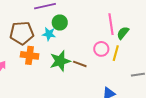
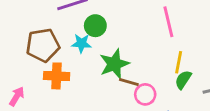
green semicircle: (123, 33) -> (183, 80), moved
pink circle: (101, 49) -> (145, 94), moved
green star: (60, 61) -> (114, 64), moved

